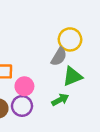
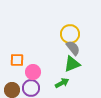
gray semicircle: (59, 57) -> (73, 48), moved, turned -70

